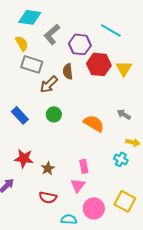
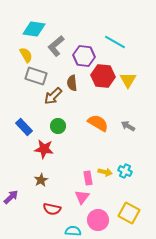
orange semicircle: (94, 123) -> (98, 123), moved
yellow arrow: (133, 142) -> (105, 172), moved
red star: (24, 158) -> (44, 149), moved
brown star: (48, 168) -> (41, 180), moved

